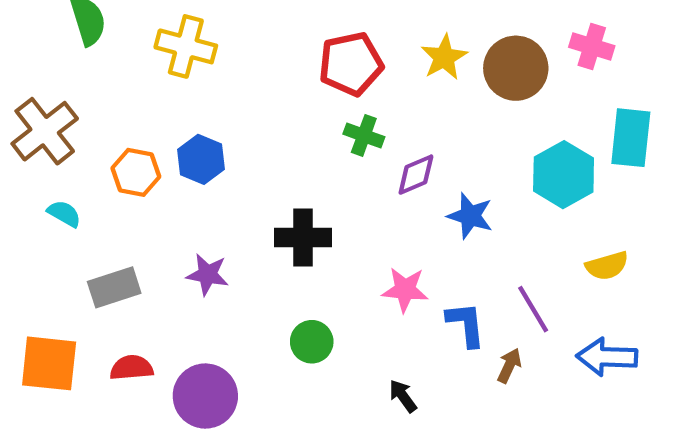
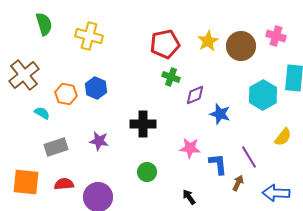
cyan semicircle: (64, 214) -> (42, 113), moved
yellow semicircle: (607, 266) -> (283, 137), turned -36
blue arrow: (607, 357) -> (276, 193), moved

